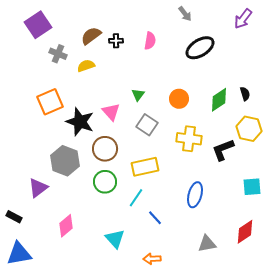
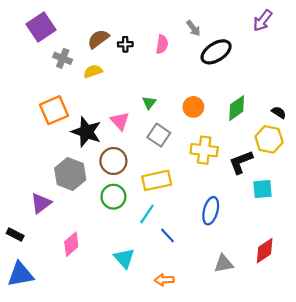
gray arrow: (185, 14) -> (193, 28), moved
black semicircle: (245, 94) -> (279, 112), moved, turned -40
cyan square: (252, 187) -> (263, 189), moved

